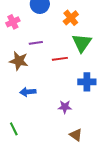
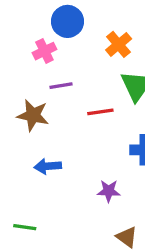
pink cross: (13, 22) -> (44, 51), moved
green line: (14, 129) -> (25, 227), turned -56

